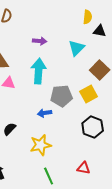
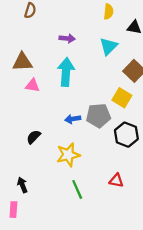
yellow semicircle: (88, 17) -> (108, 12), moved
yellow square: (89, 94) -> (122, 98), turned -30
gray pentagon: (62, 96) -> (98, 116), moved

